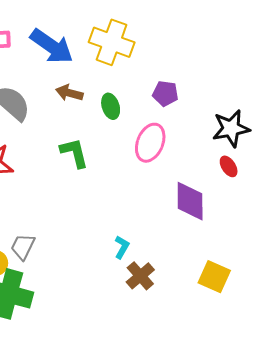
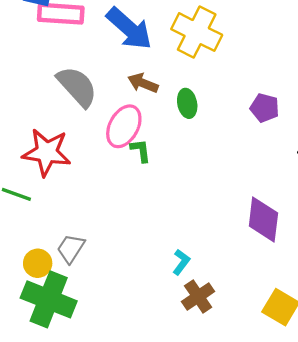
purple pentagon: (165, 93) -> (265, 108), moved
pink ellipse: (150, 143) -> (124, 126), moved
green L-shape: (74, 153) -> (141, 151), size x0.7

